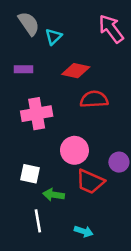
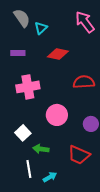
red semicircle: (94, 99) -> (84, 82), moved
white square: (30, 174) -> (23, 133), turned 35
red trapezoid: (90, 182) -> (79, 155), moved
cyan arrow: (84, 231) -> (50, 177), moved, turned -48

